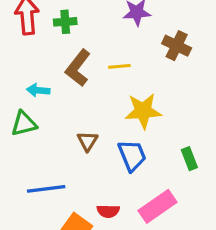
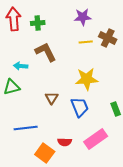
yellow line: (119, 66) -> (86, 42), moved
brown L-shape: (78, 68) -> (46, 52), turned 115

